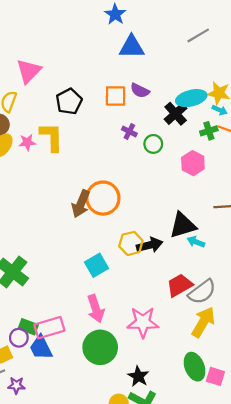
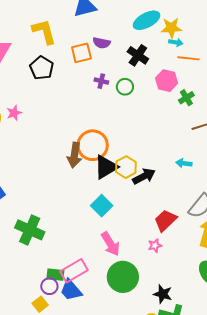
cyan ellipse: (191, 98) -> (146, 20), moved
green cross: (209, 131) -> (186, 98), moved
yellow L-shape: (52, 137) -> (44, 31), moved
pink hexagon: (193, 163) -> (167, 81), moved
black triangle: (183, 225) -> (106, 167), moved
yellow hexagon: (131, 243) -> (126, 167), moved
red trapezoid: (180, 285) -> (165, 220), moved
pink star: (143, 322) -> (155, 246), size x0.5

